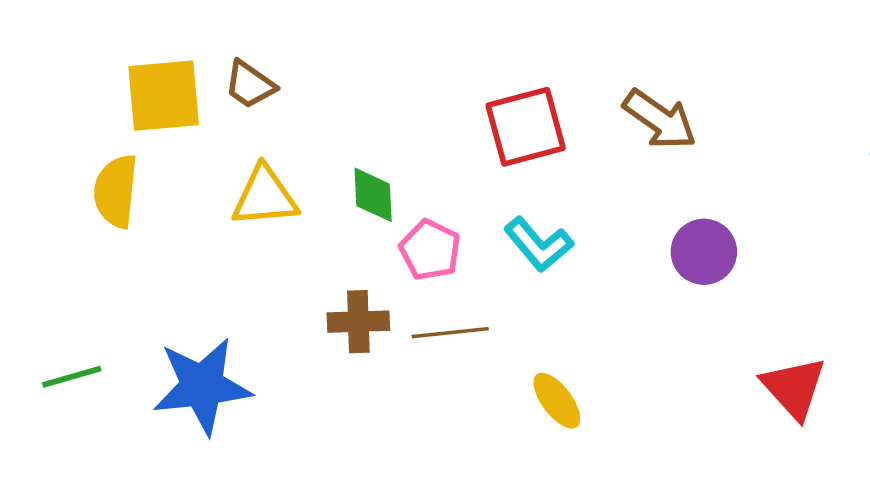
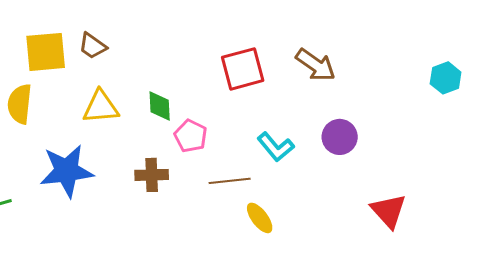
cyan L-shape: (538, 244) -> (276, 147), moved
brown line: (450, 333) -> (230, 181), moved
blue star: (202, 386) -> (67, 171), moved

